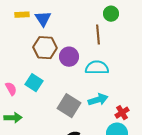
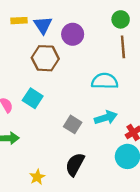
brown line: (98, 35) -> (123, 47), moved
purple circle: (69, 57) -> (73, 34), moved
gray square: (69, 106) -> (73, 124), size x0.7

